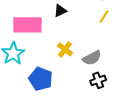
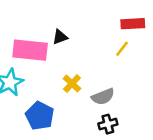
black triangle: (60, 11) -> (60, 37), moved

